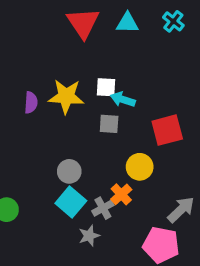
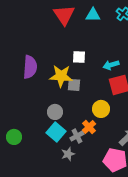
yellow star: (66, 96) -> (61, 76), moved
cyan arrow: (123, 99) -> (111, 65), moved, turned -35
purple semicircle: (31, 103) -> (30, 67), size x1.6
gray square: (109, 124) -> (74, 85), moved

